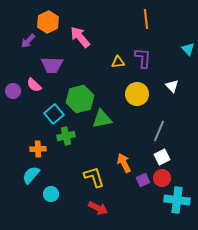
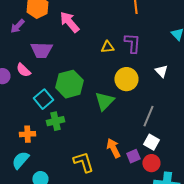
green triangle: (102, 119) -> (104, 101), moved, turned -35
white square: (162, 157) -> (151, 142), turned -35
purple square: (143, 180) -> (133, 156), moved

